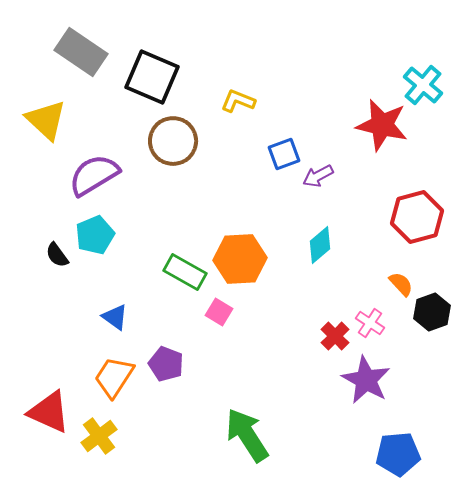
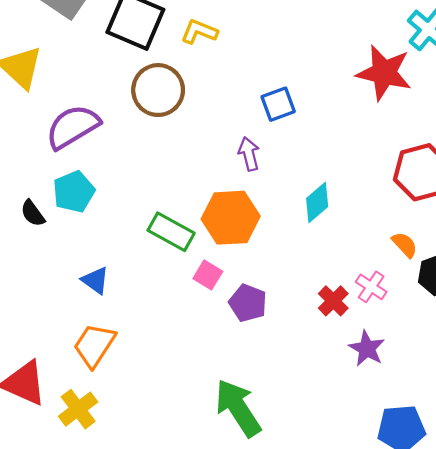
yellow L-shape: (238, 101) -> (199, 32), moved
purple arrow: (318, 176) -> (249, 154), moved, turned 104
purple pentagon: (166, 364) -> (248, 303), moved
purple star: (366, 380) -> (367, 348), size x0.7

